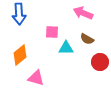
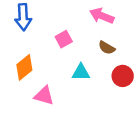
pink square: (52, 32) -> (64, 39), turned -32
cyan triangle: (66, 48) -> (81, 72), moved

